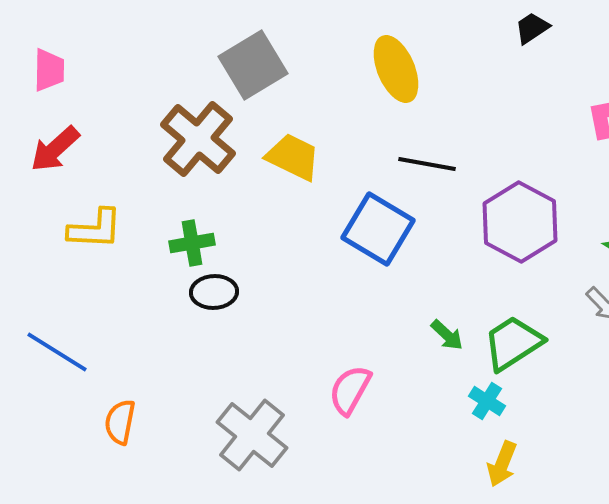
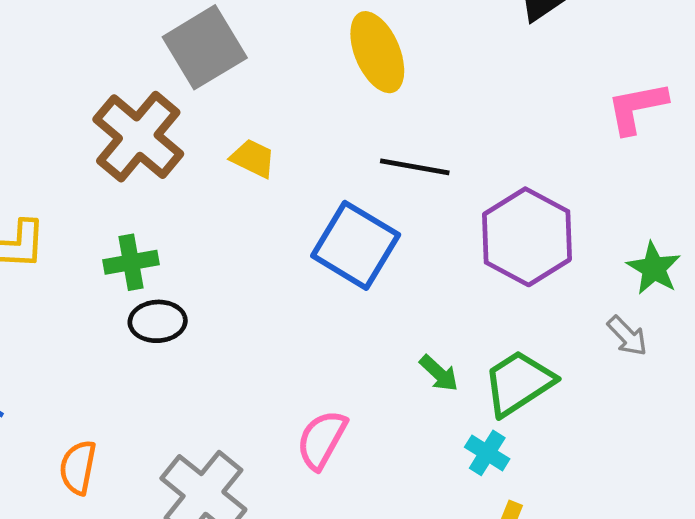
yellow trapezoid: (293, 157) -> (253, 158), size x0.7
orange semicircle: (120, 422) -> (78, 467), moved

